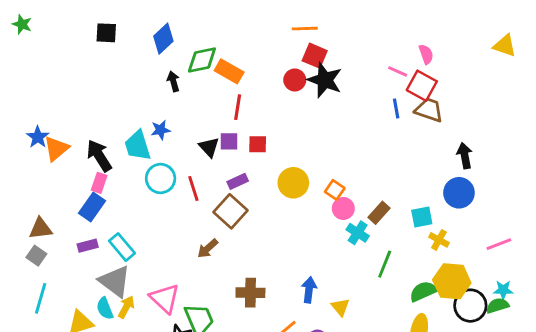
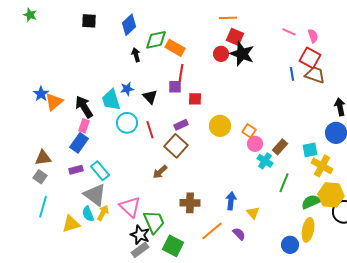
pink line: (398, 71) -> (289, 32), moved
purple square: (229, 141) -> (175, 87), moved
black triangle: (209, 147) -> (150, 97), moved
yellow cross: (439, 240) -> (322, 166), size x1.5

